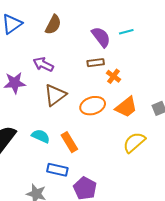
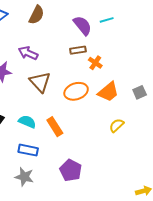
brown triangle: (55, 95) -> (40, 82), turned -35
yellow semicircle: (134, 142) -> (117, 125), size x0.7
blue rectangle: (57, 170) -> (28, 150), moved

